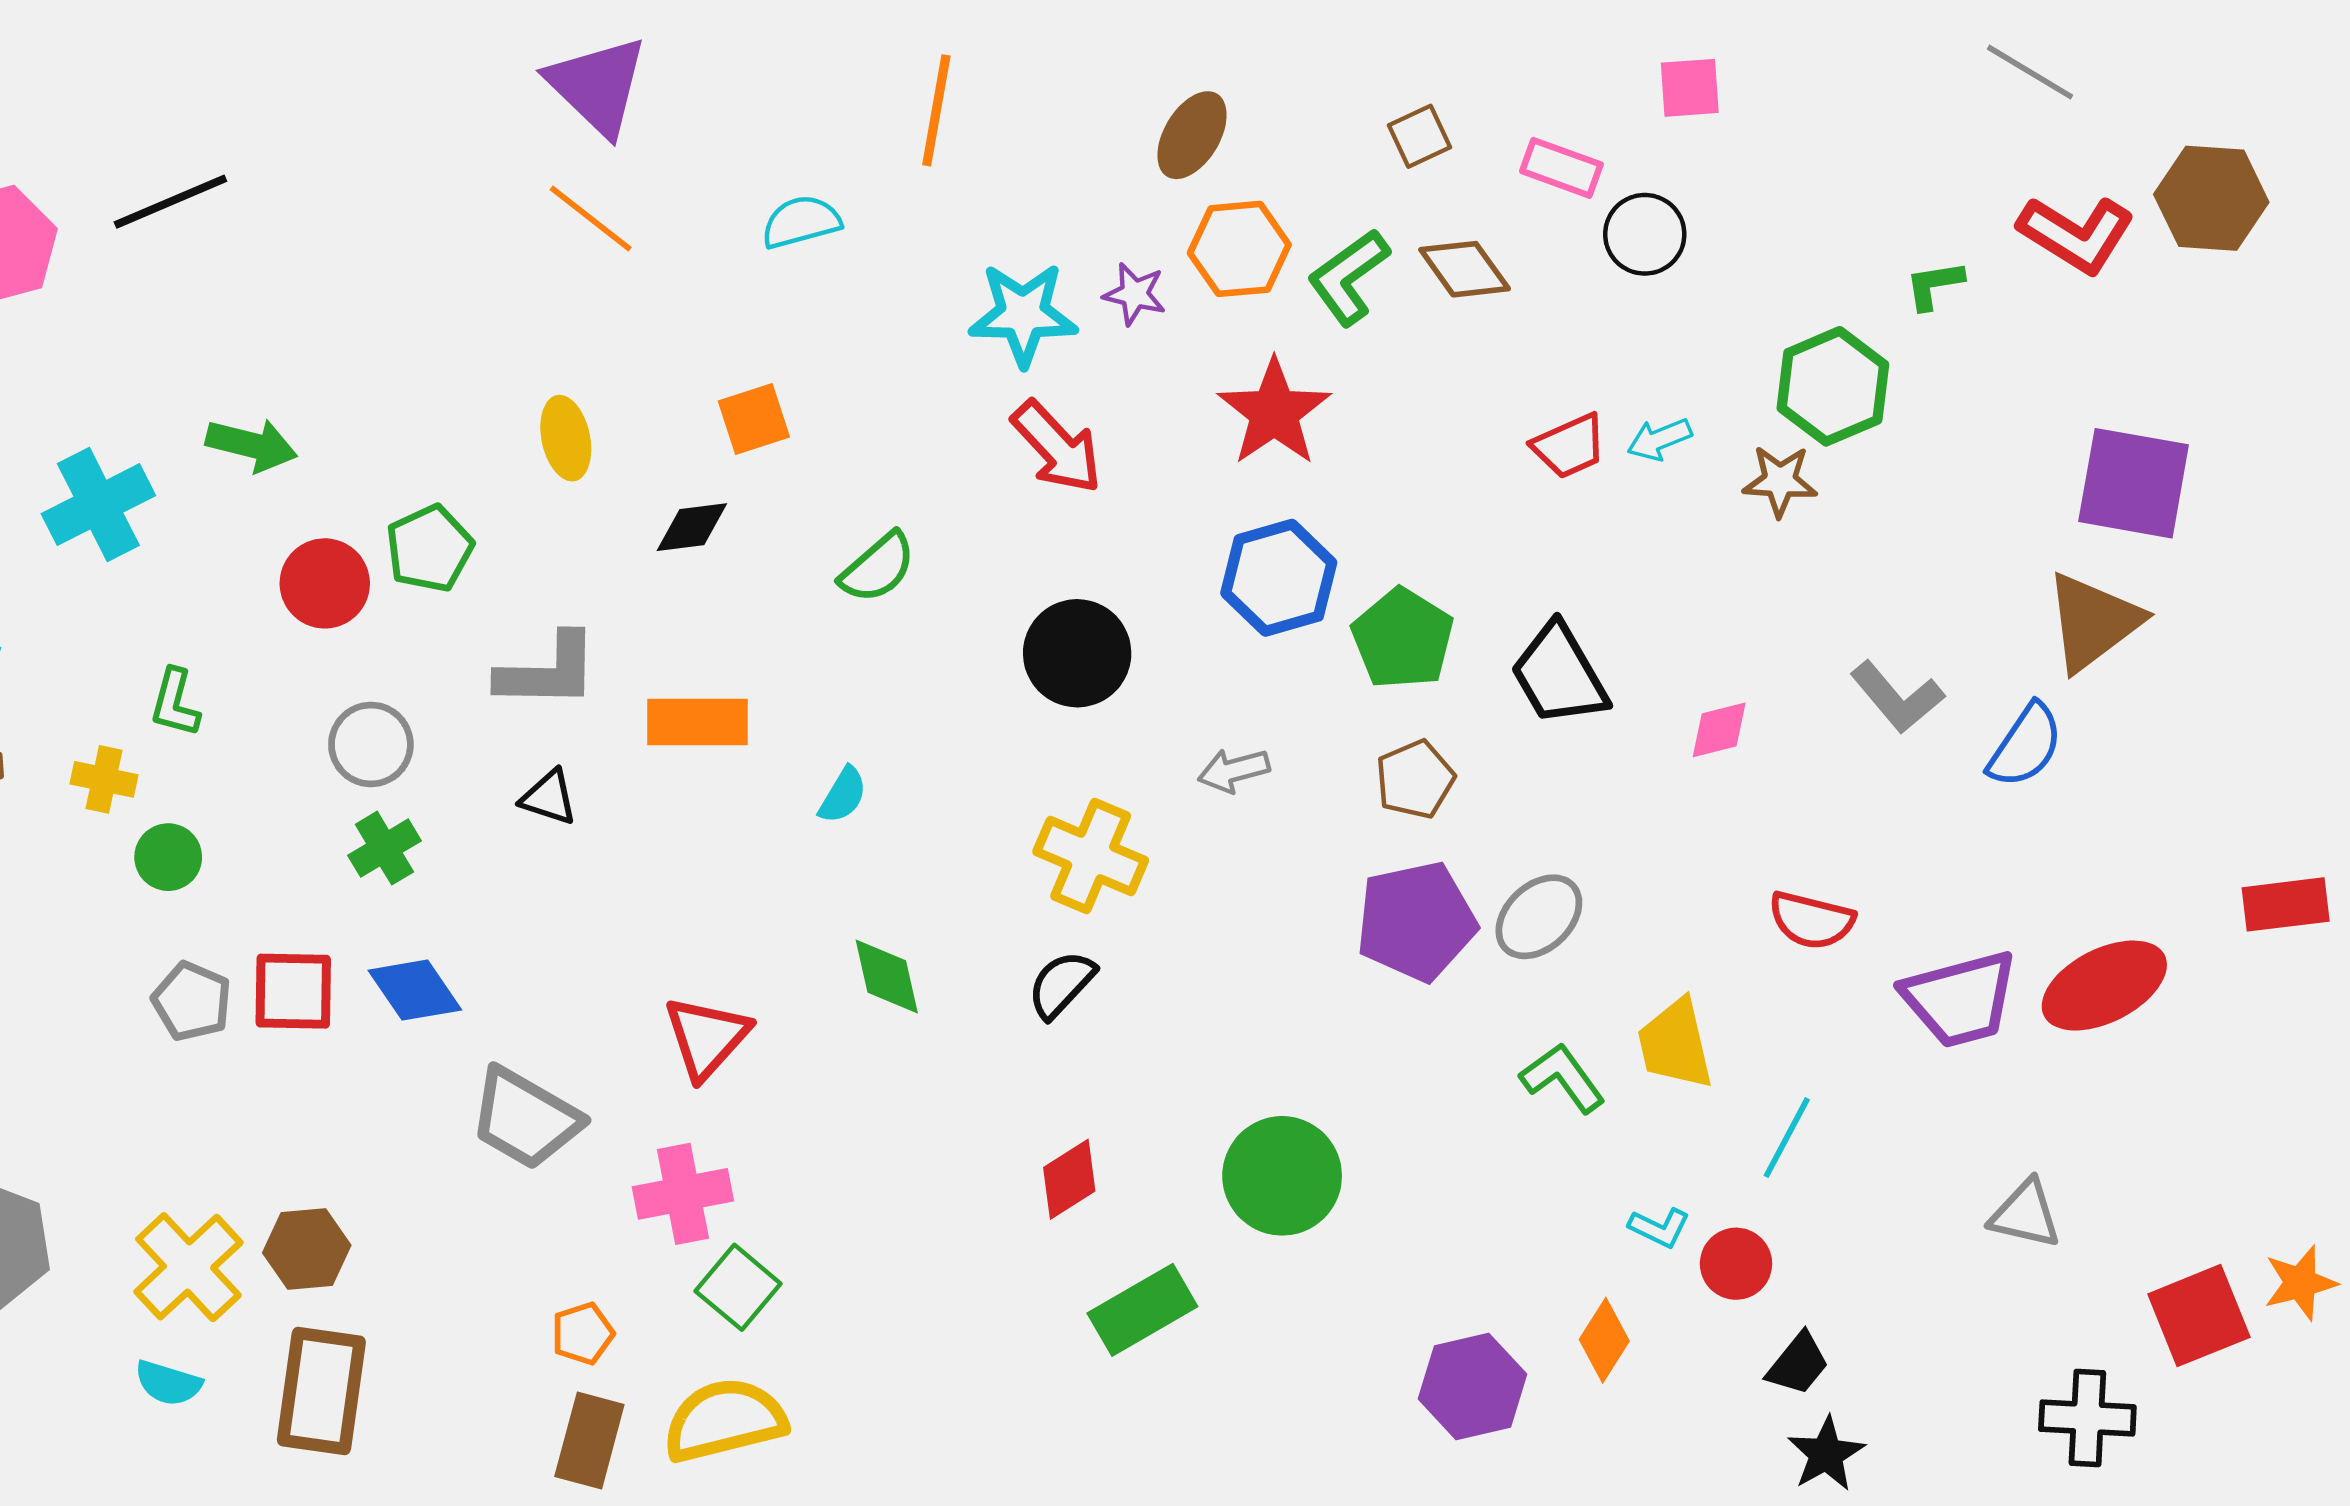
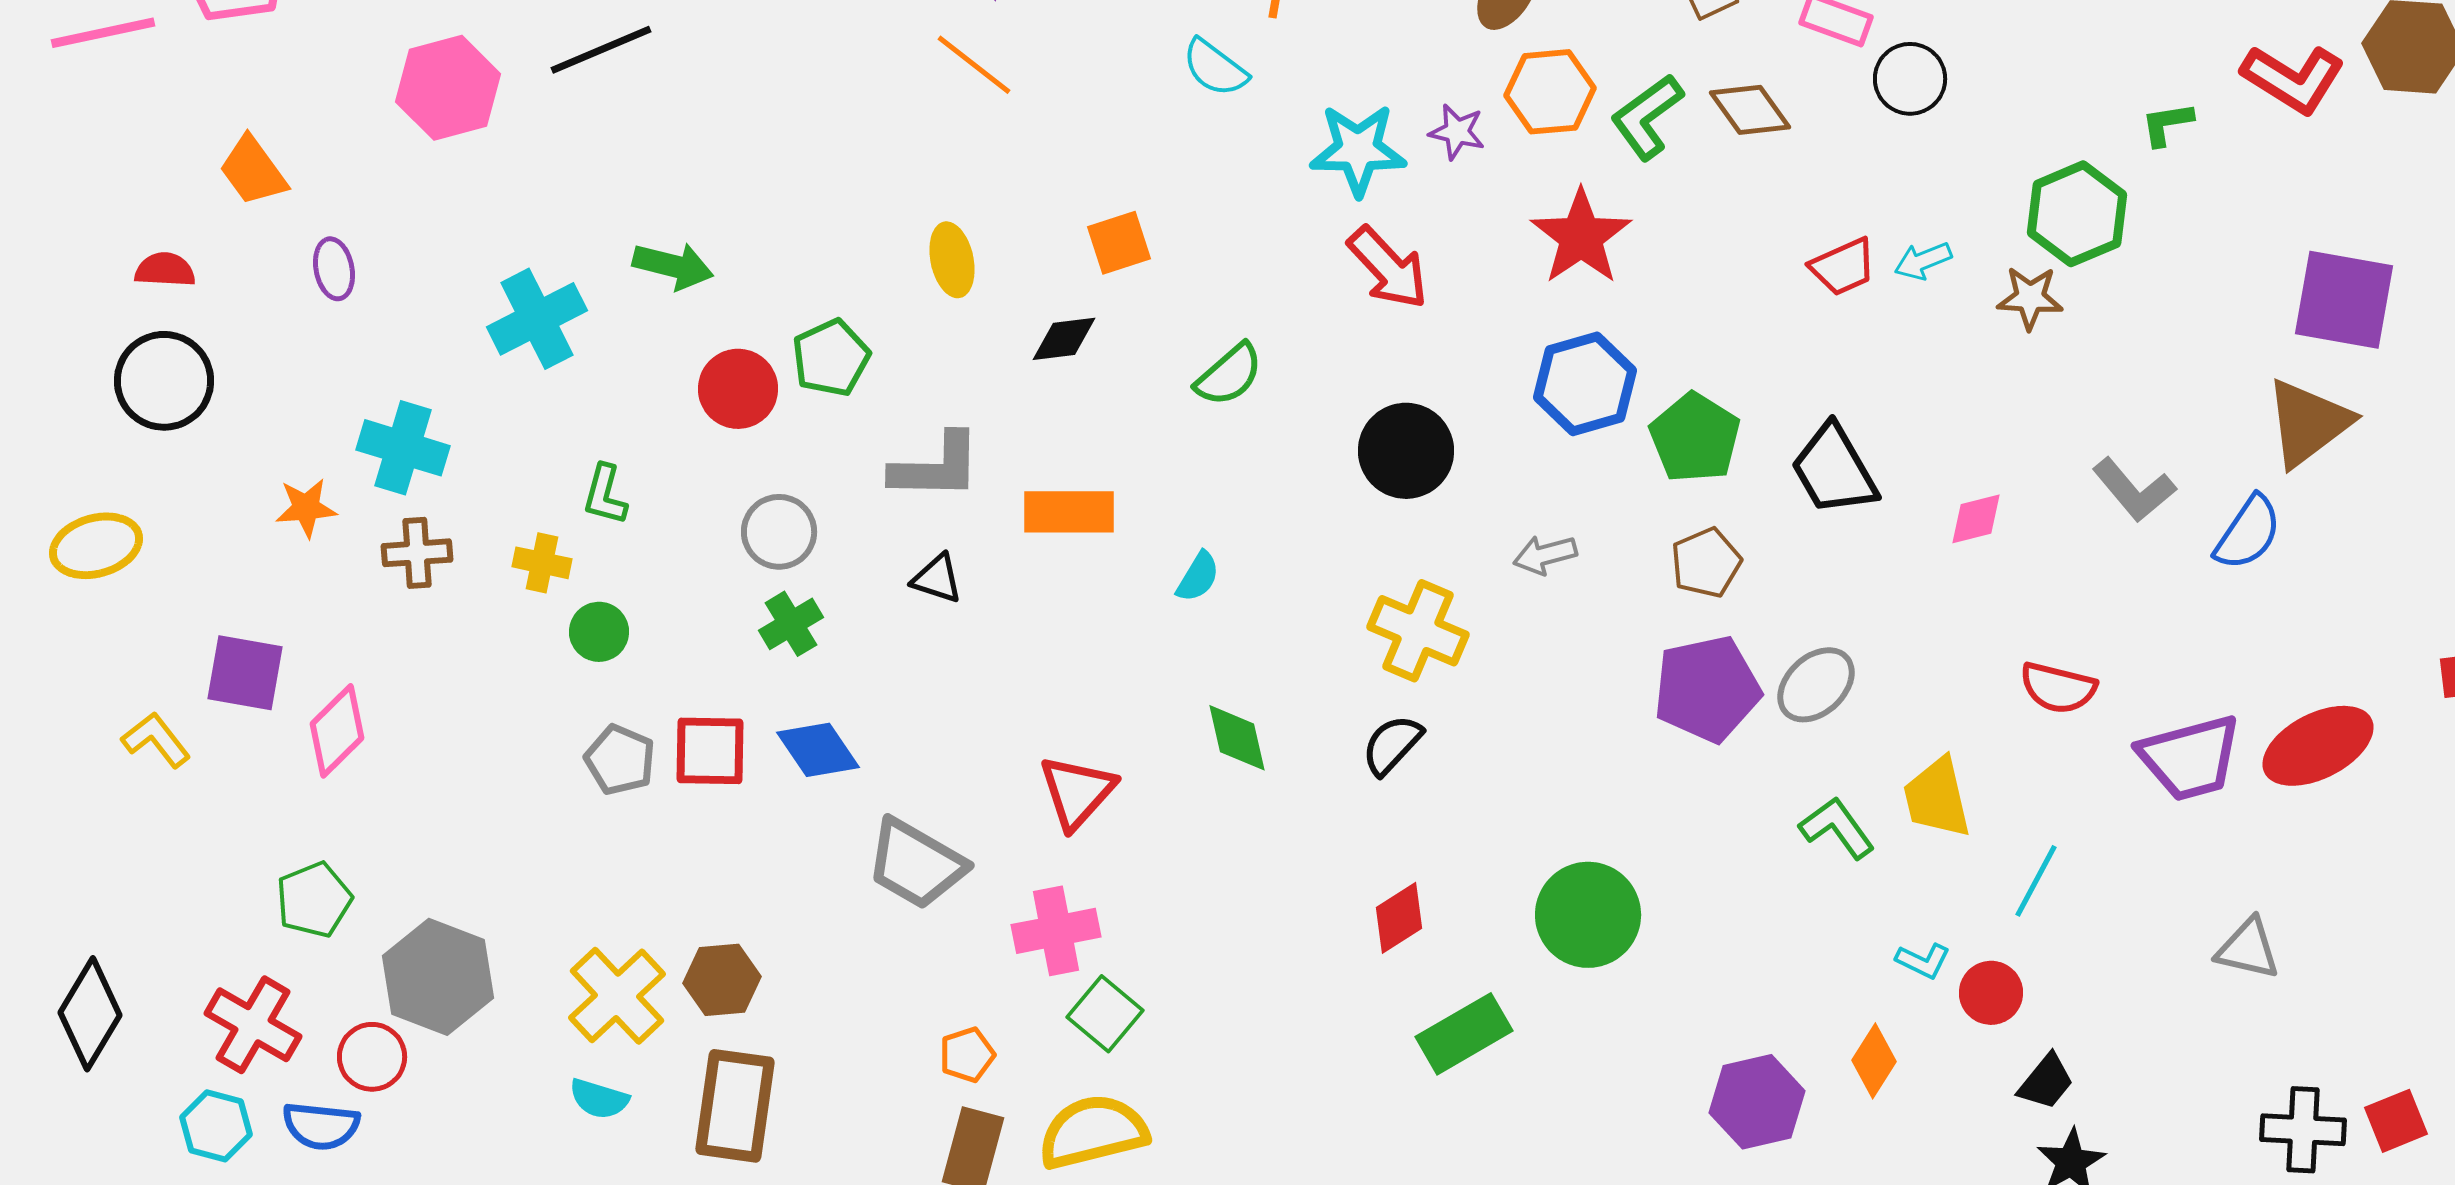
cyan semicircle: (801, 222) -> (1215, 68), moved, turned -128
red square: (2199, 1316) -> (2396, 1121), moved, size x0.7

